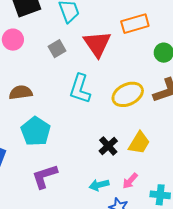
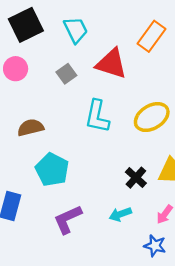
orange rectangle: (135, 24) -> (152, 36), turned -32
red triangle: (97, 44) -> (111, 64), turned -32
cyan arrow: (99, 185) -> (120, 214), moved

